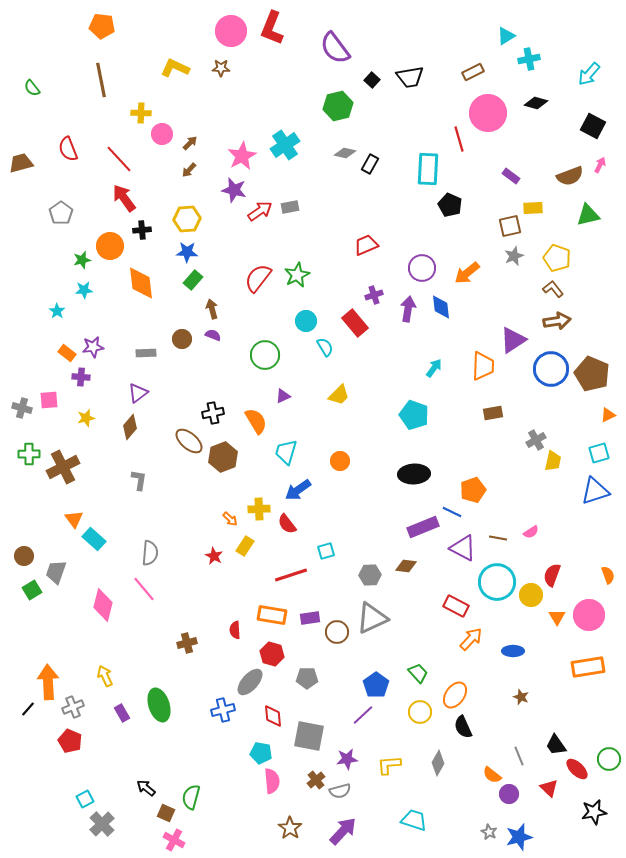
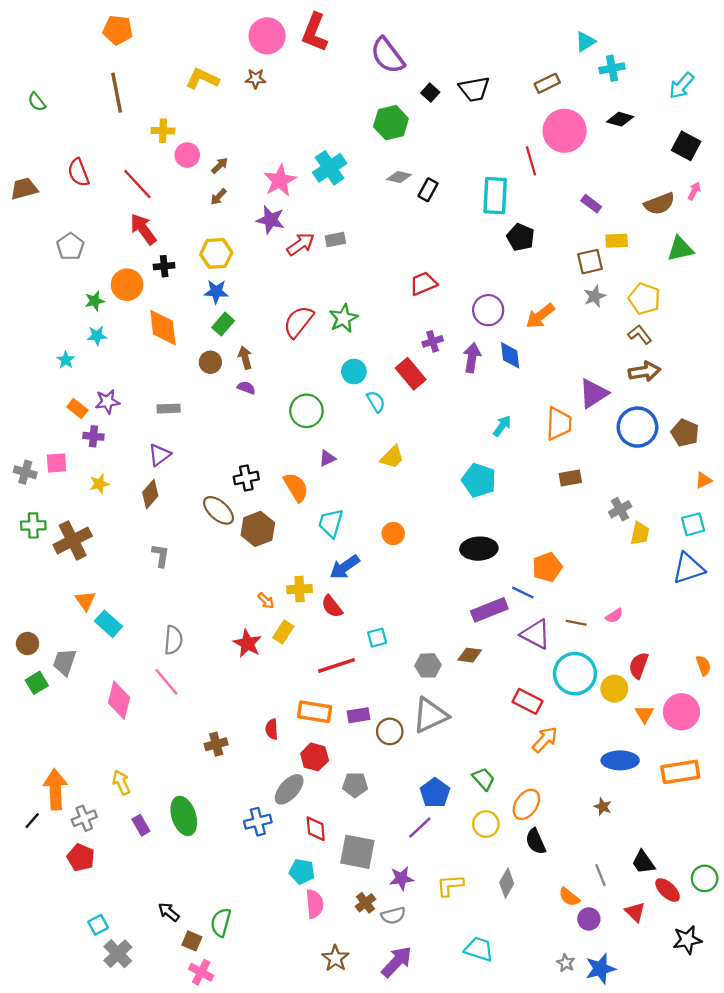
brown circle: (182, 339) -> (210, 362), moved
brown pentagon: (592, 374) -> (685, 433), size x0.7
red star: (214, 556) -> (247, 643), size x1.4
blue ellipse: (513, 651) -> (620, 760), moved, size x1.4

